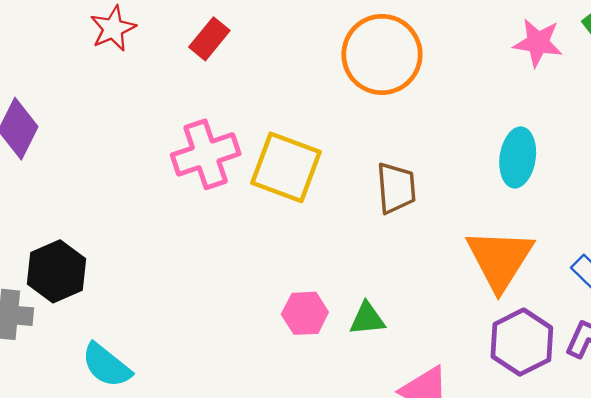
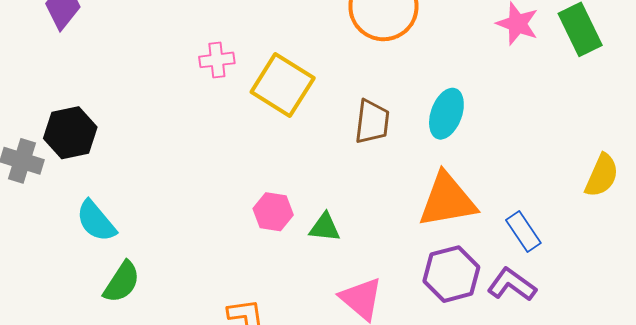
pink cross: (206, 154) -> (217, 60), size x0.6
cyan ellipse: (518, 157) -> (446, 114), moved
orange triangle: (500, 259) -> (447, 200), turned 36

